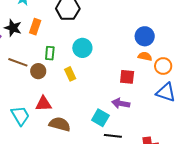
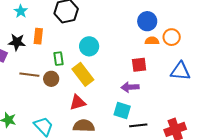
orange circle: (163, 66) -> (172, 37), moved
yellow rectangle: (70, 74) -> (83, 74), size x1.6
purple arrow: (121, 103) -> (130, 87), moved
red triangle: (43, 104) -> (78, 102), moved

